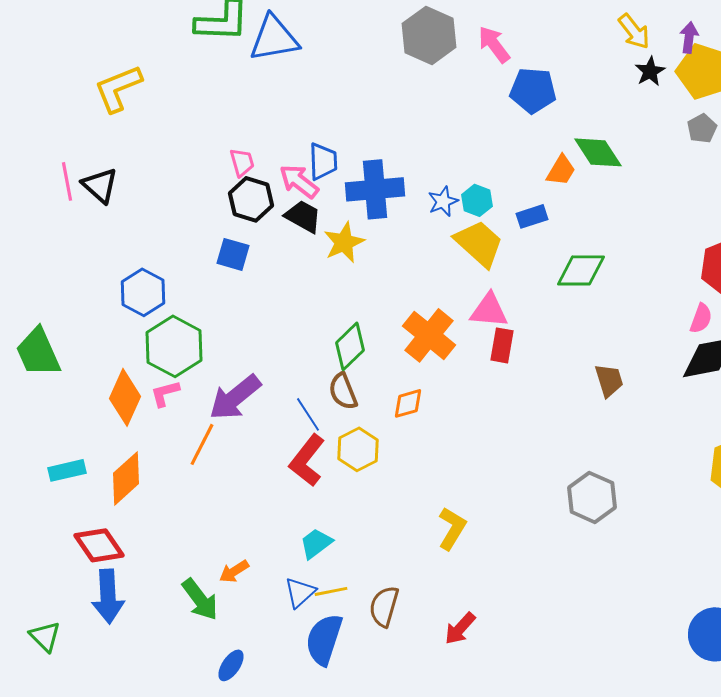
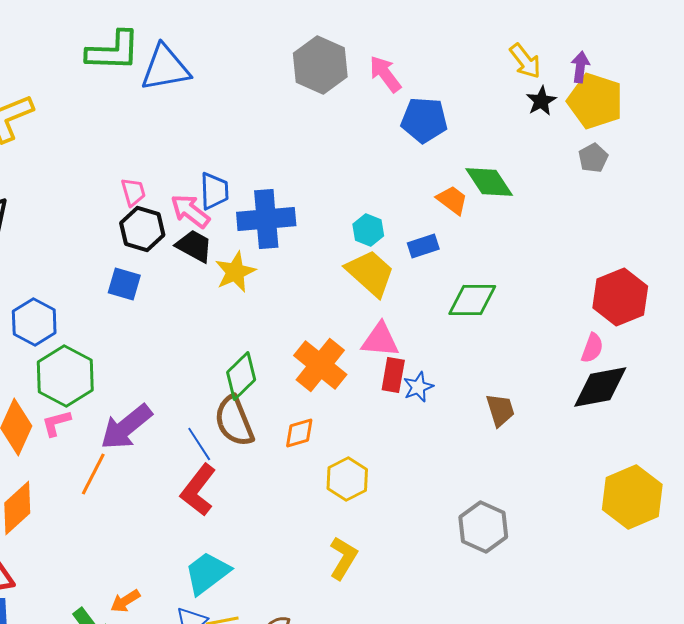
orange trapezoid: (561, 170) -> (452, 200), turned -84
blue star: (443, 201) -> (418, 387), moved
brown semicircle: (343, 391) -> (234, 421), size x1.4
yellow hexagon: (358, 449) -> (347, 479), moved
cyan trapezoid: (316, 543) -> (207, 573), size x1.4

